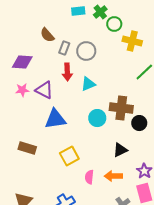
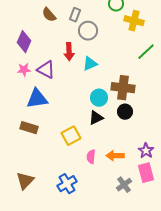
gray rectangle: (64, 48) -> (75, 15), moved
purple diamond: (22, 62) -> (24, 42), turned -70
blue triangle: (55, 119) -> (37, 99), moved
black circle: (139, 123) -> (125, 112), moved
black triangle: (120, 150) -> (96, 118), moved

